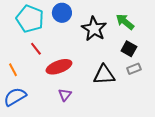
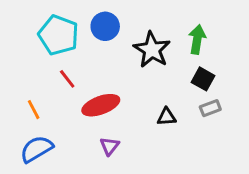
green arrow: (125, 22) -> (197, 39), turned 60
black triangle: (104, 75) -> (167, 117), size x0.6

